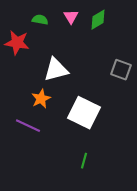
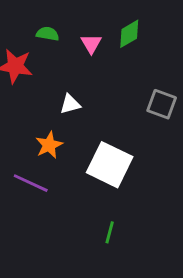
pink triangle: (71, 17) -> (91, 44), moved
white triangle: (56, 70) -> (70, 104), size x0.6

